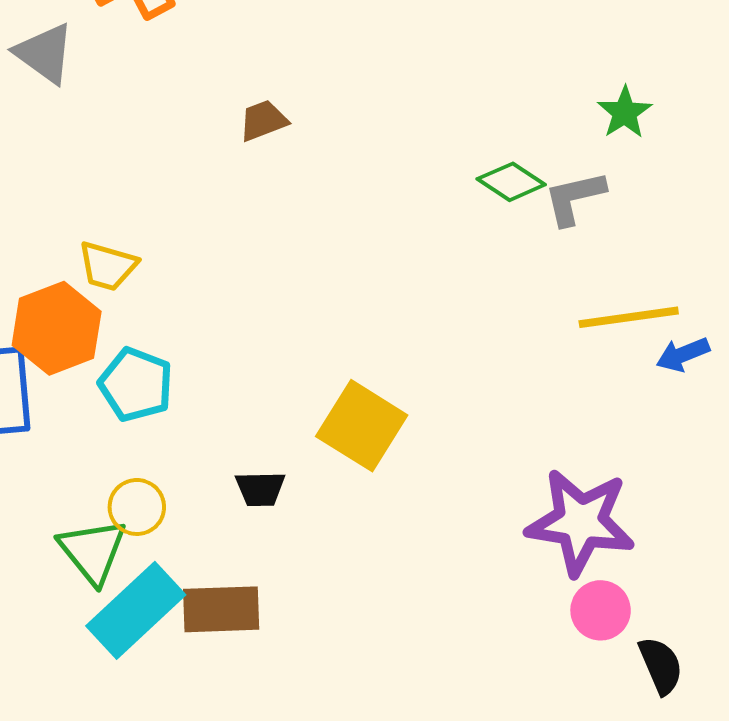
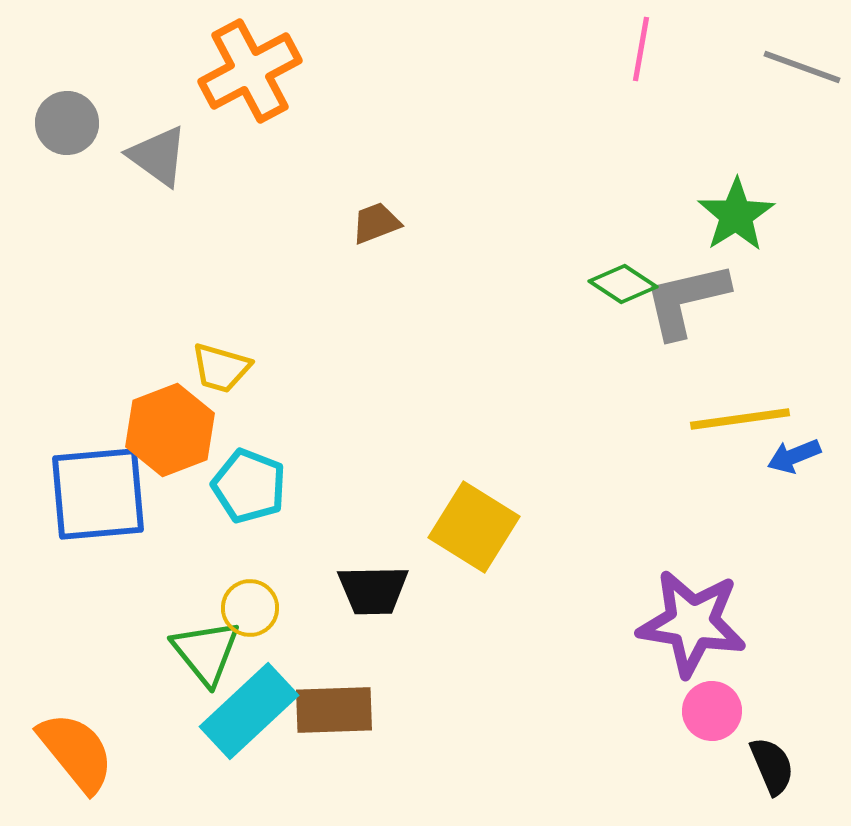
green star: (625, 113) -> (736, 215), size x1.4
gray L-shape: (574, 198) -> (686, 300), size x1.4
black trapezoid: (260, 489) -> (373, 590), size x1.4

